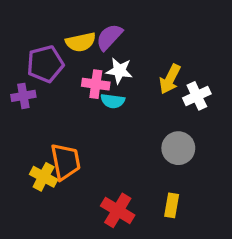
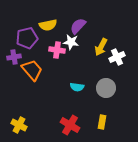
purple semicircle: (109, 37) -> (78, 26), moved
cyan semicircle: (113, 101) -> (77, 87), moved
orange trapezoid: (65, 162) -> (32, 70), moved, turned -30
yellow cross: (44, 177) -> (19, 125), moved

